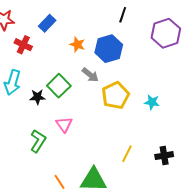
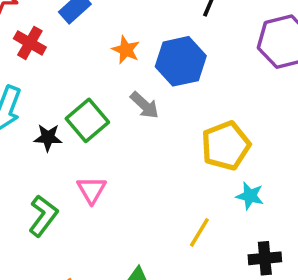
yellow pentagon: (115, 95) -> (226, 146), moved
cyan star: (152, 102) -> (250, 196), moved
yellow line: (127, 154) -> (199, 232), moved

